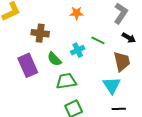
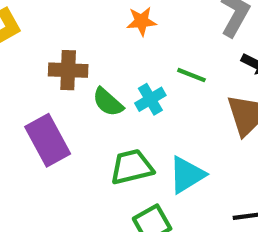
green semicircle: (54, 59) -> (108, 102), moved
cyan triangle: (112, 85) -> (187, 175), moved, turned 36

